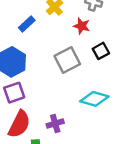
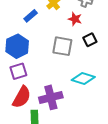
gray square: (67, 60) -> (62, 46), turned 35
purple cross: (55, 124) -> (51, 97), size x1.6

